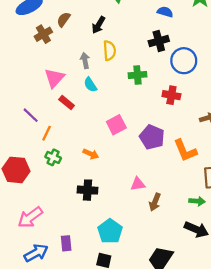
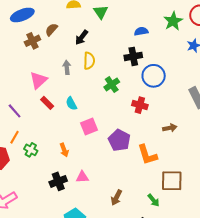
blue semicircle: (165, 12) -> (141, 31), turned -32
green cross: (137, 75) -> (112, 84), turned -35
cyan semicircle: (90, 85) -> (71, 104), moved
orange line: (47, 133) -> (14, 137), moved
orange arrow: (91, 154) -> (64, 150), turned 40
pink triangle: (138, 184) -> (82, 177), moved
black cross: (87, 190) -> (58, 181), turned -30
green arrow: (197, 201) -> (153, 200), turned 40

